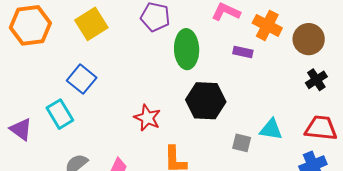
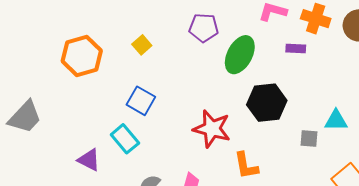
yellow square: (91, 24) -> (142, 45), size x0.6
green ellipse: (187, 49) -> (240, 55), turned 39
red star: (147, 118) -> (212, 129), size x1.4

